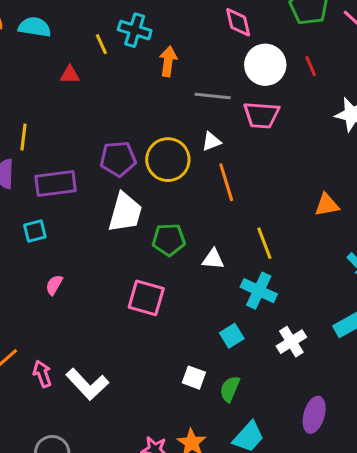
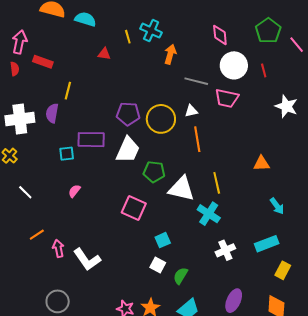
purple rectangle: (56, 184) -> (91, 140), moved
white triangle: (213, 259) -> (182, 189), size x1.8
cyan square: (232, 336) -> (163, 240), moved

